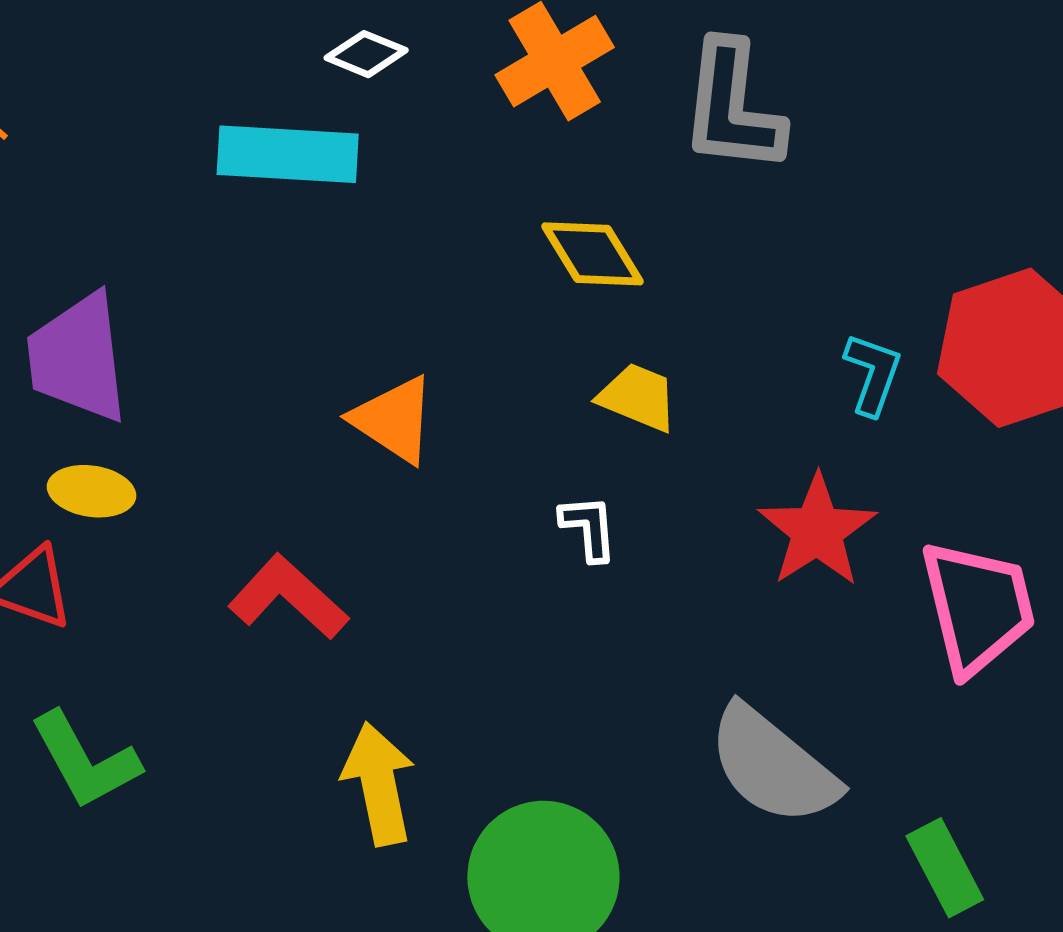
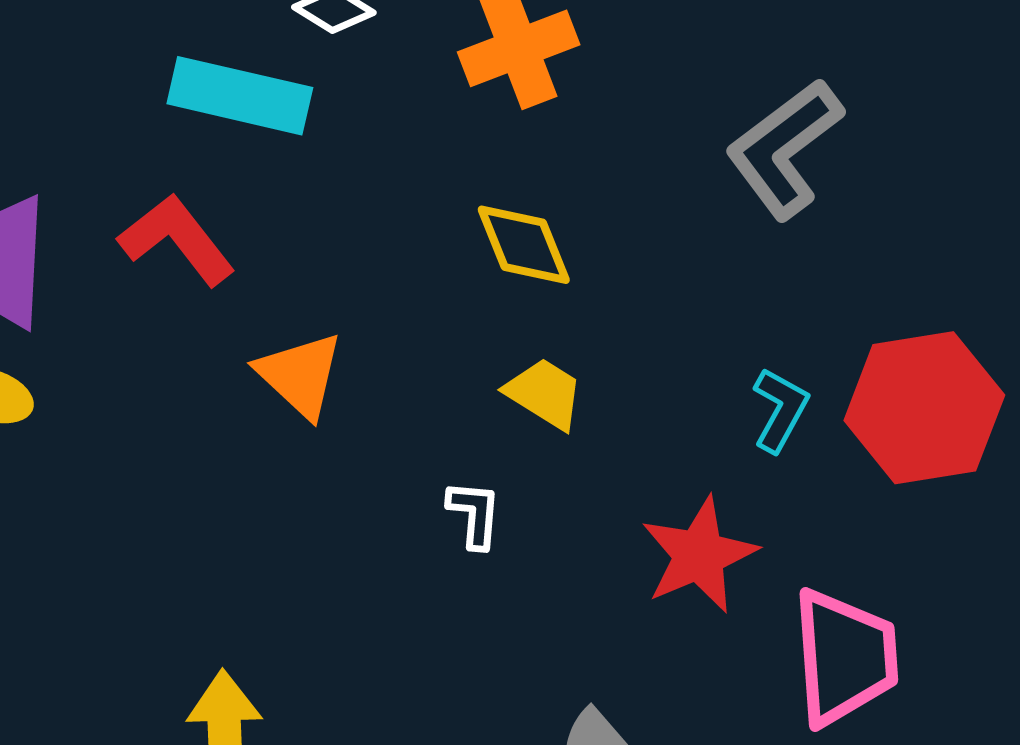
gray L-shape: (732, 107) -> (784, 149), moved, turned 37
red L-shape: (288, 597) -> (177, 240), moved

